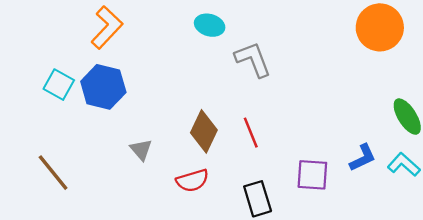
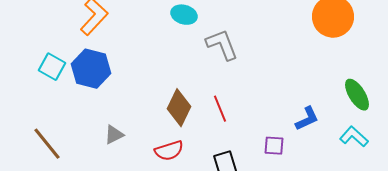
gray triangle: (141, 150) -> (114, 135), moved, turned 45
blue L-shape: (363, 158) -> (307, 119), moved
purple square: (312, 175) -> (274, 146), size x0.7

